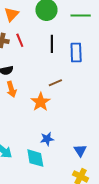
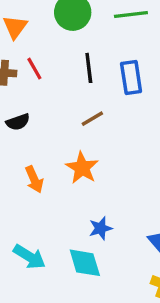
brown line: (55, 83) -> (92, 119), moved
orange arrow: (11, 89) -> (34, 179), moved

